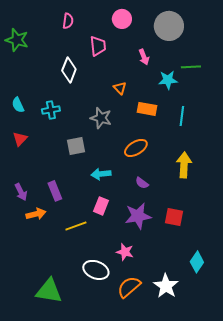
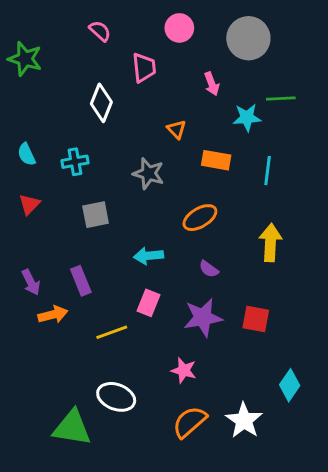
pink semicircle: (68, 21) -> (100, 31), turned -56
gray square: (76, 146) -> (96, 215), moved
white ellipse: (96, 270) -> (116, 397), moved

